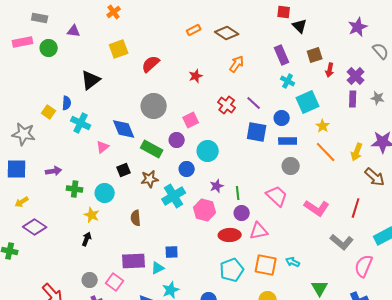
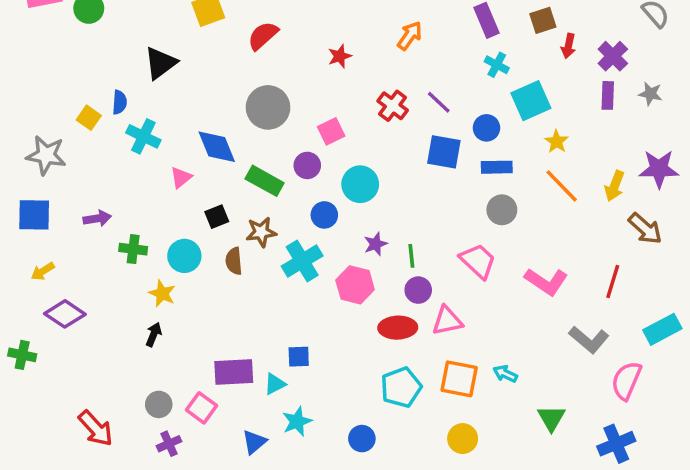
brown semicircle: (136, 218) -> (234, 261), moved

